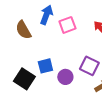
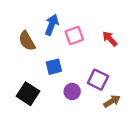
blue square: (45, 66) -> (54, 67), moved

